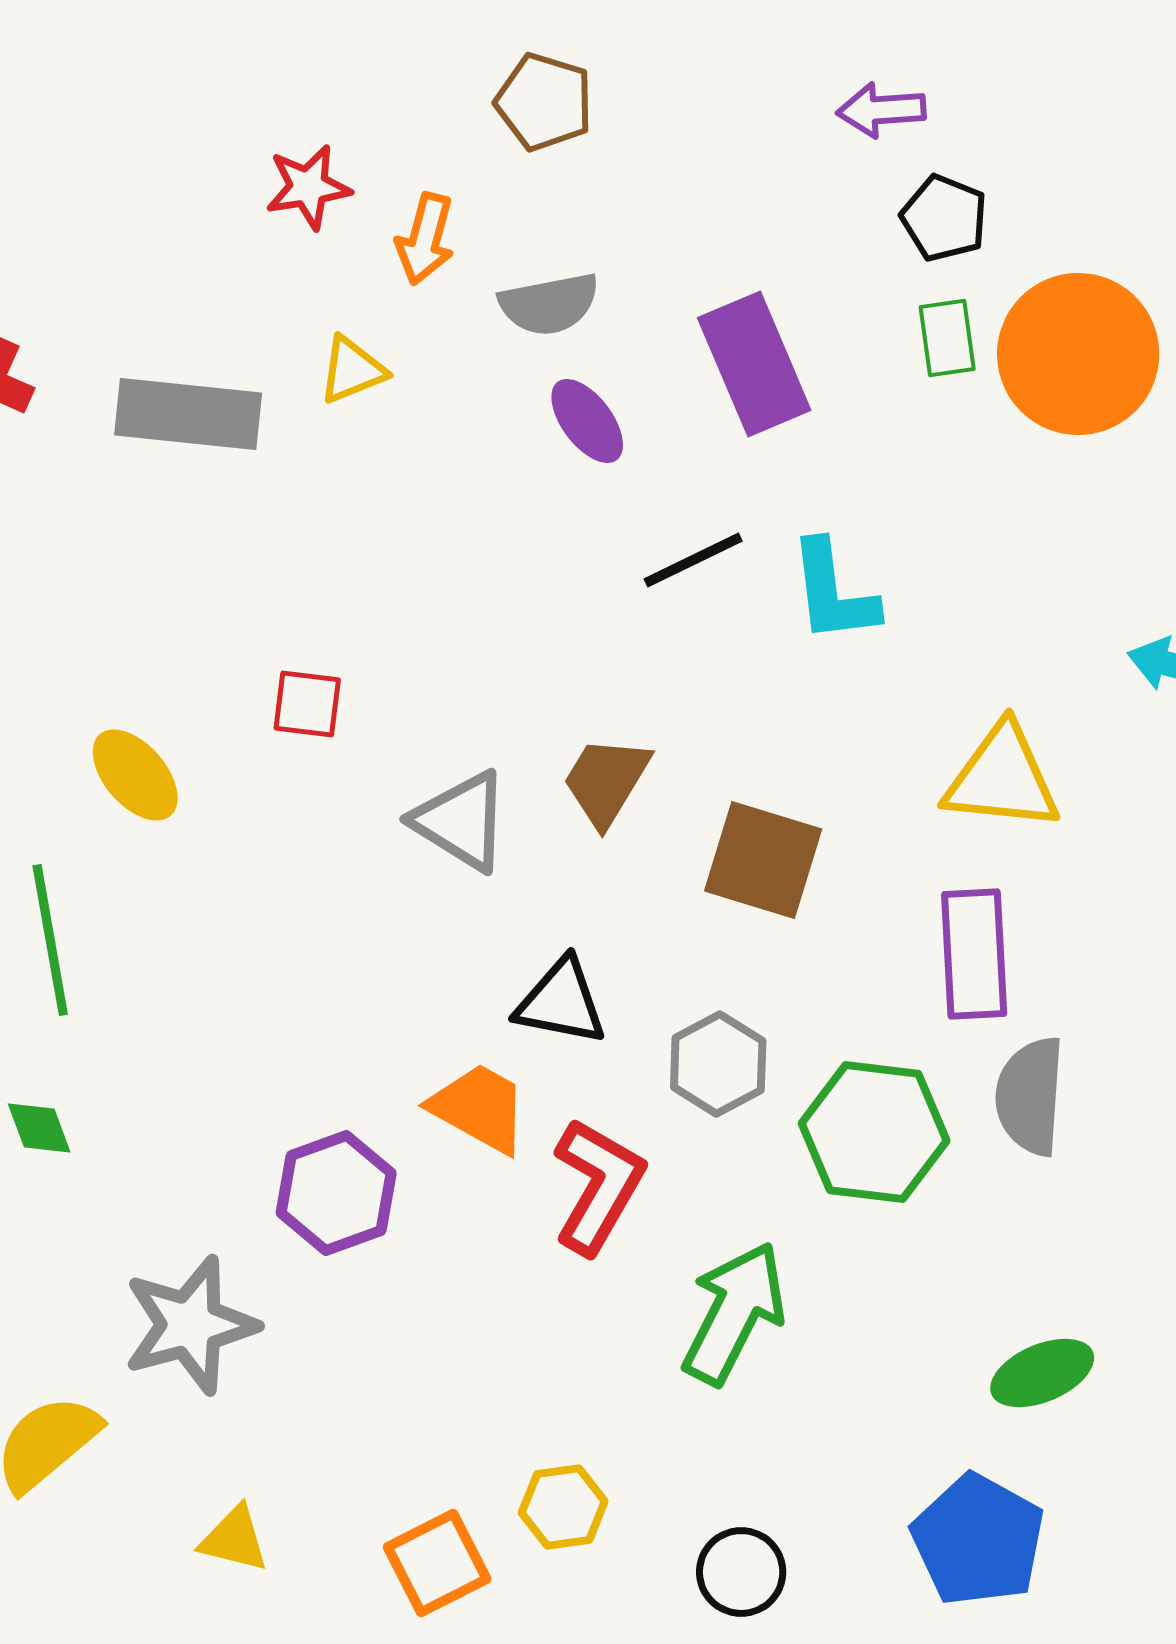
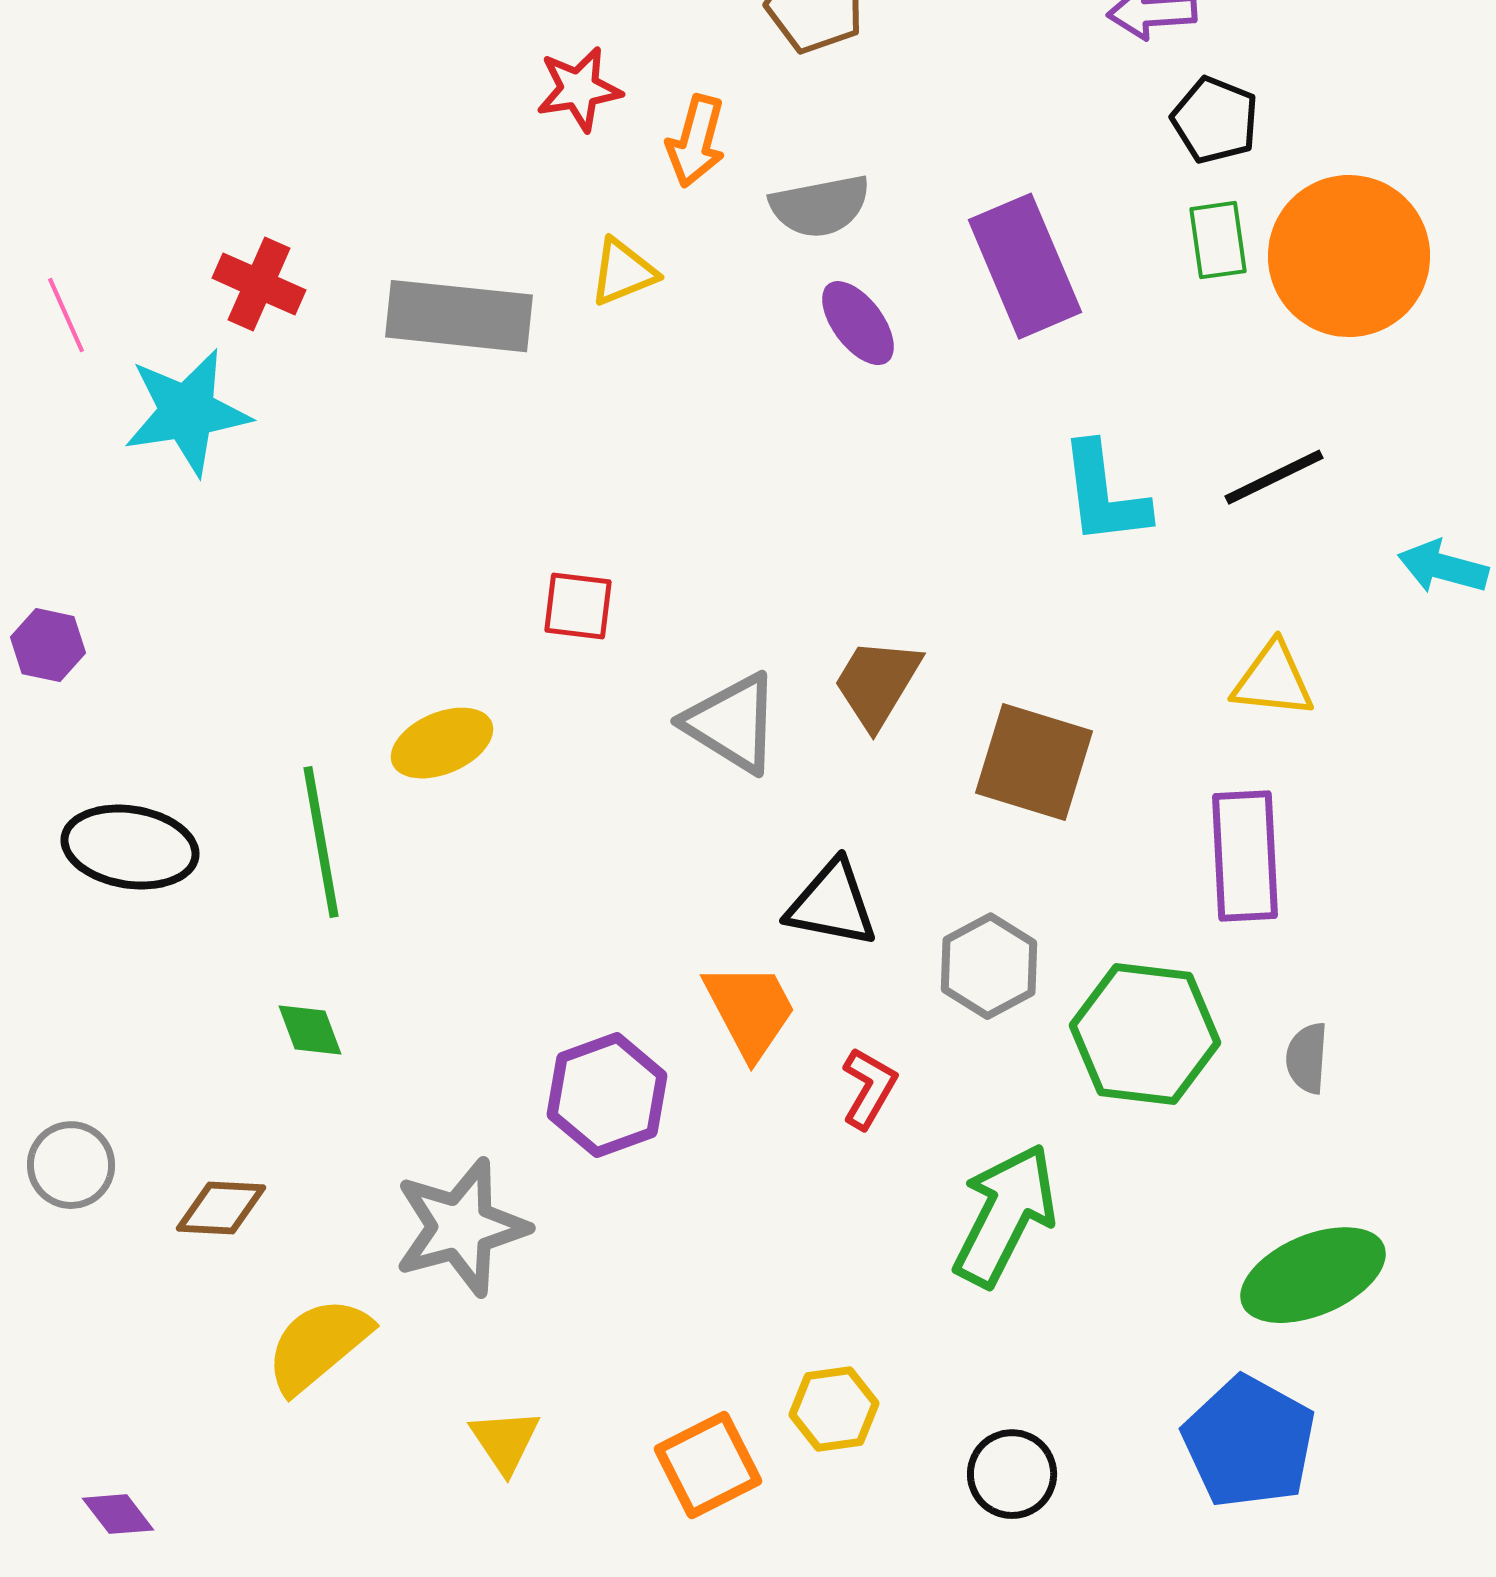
black line: (693, 560) -> (1274, 477), moved
yellow ellipse: (135, 775) -> (442, 743), moved, turned -72
yellow triangle: (1002, 778) -> (1273, 680), size x0.7
gray semicircle: (1030, 1096) -> (1307, 1058), moved, size x0.6
orange trapezoid: (479, 1108) -> (750, 1010), turned 33
red L-shape: (598, 1186) -> (869, 1088), size x0.6
green ellipse: (1042, 1373) -> (1313, 1275), size x1.4
yellow triangle: (234, 1539) -> (505, 1441), turned 42

